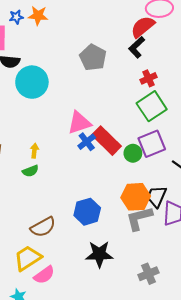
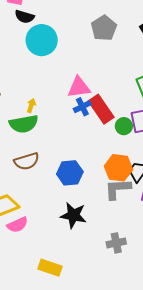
green semicircle: (30, 171) -> (24, 124), size x1.8
brown semicircle: (43, 227) -> (27, 161), moved

